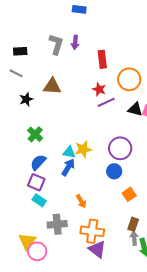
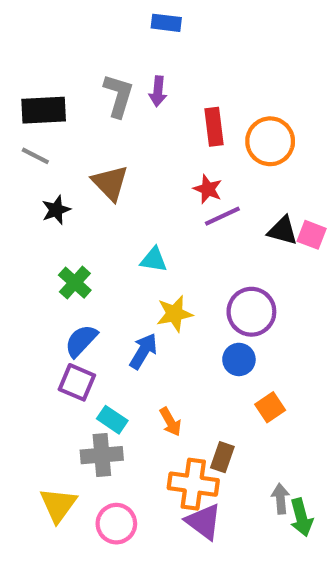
black rectangle: (20, 51) -> (44, 110), size x1.5
orange circle: (129, 79) -> (270, 141), moved
brown triangle: (52, 86) -> (110, 183), turned 42
cyan triangle: (69, 152) -> (154, 260), moved
cyan rectangle: (39, 200) -> (112, 420), moved
gray cross: (57, 224) -> (102, 455), moved
brown rectangle: (133, 224) -> (222, 457), moved
pink circle: (37, 251) -> (116, 524), moved

